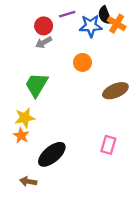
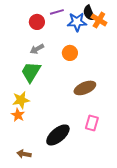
gray arrow: (44, 42) -> (37, 49), moved
brown ellipse: (115, 91) -> (85, 88), moved
black ellipse: (52, 154) -> (58, 135), moved

